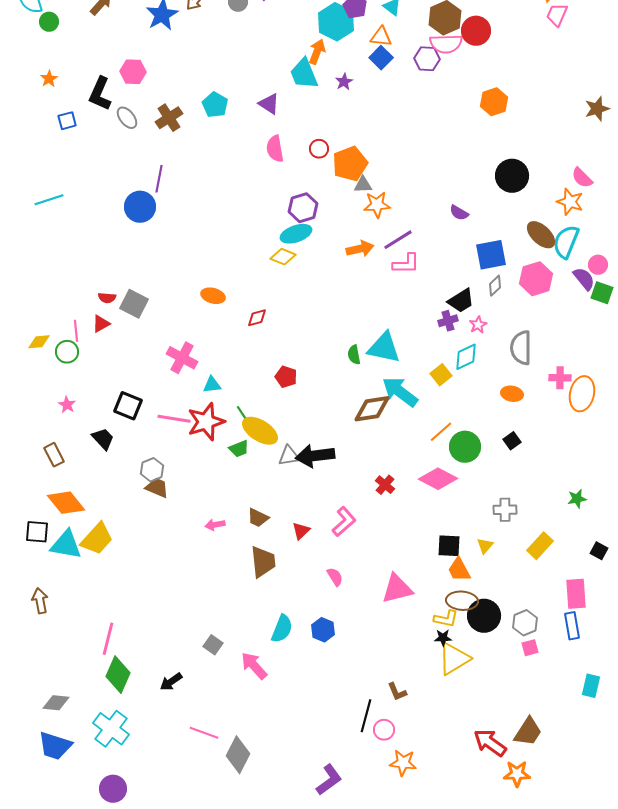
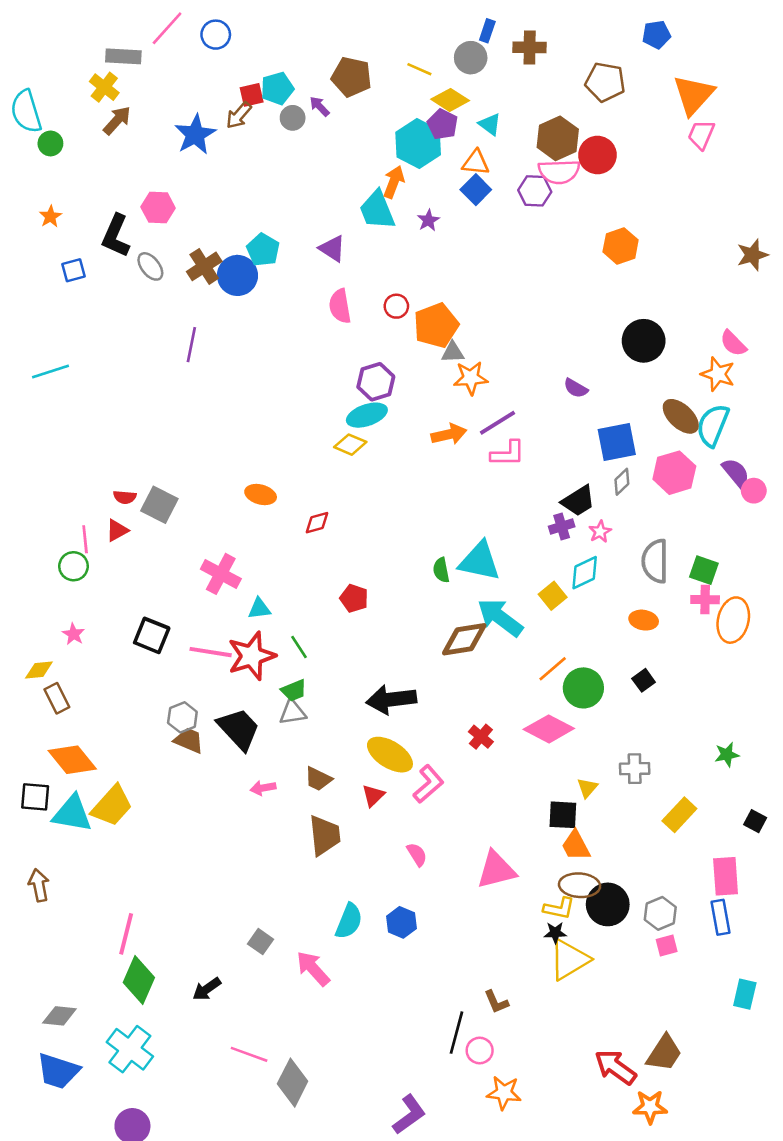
blue circle: (140, 207) -> (237, 275), moved
pink circle: (598, 265) -> (754, 491), moved
green square: (602, 293) -> (704, 570), moved
yellow diamond: (39, 342) -> (39, 670), moved
yellow ellipse: (260, 431) -> (390, 755), moved
black trapezoid: (103, 439) -> (239, 729), moved, size x1.5
gray triangle: (289, 456) -> (293, 712), moved
yellow triangle: (485, 546) -> (587, 788), moved

